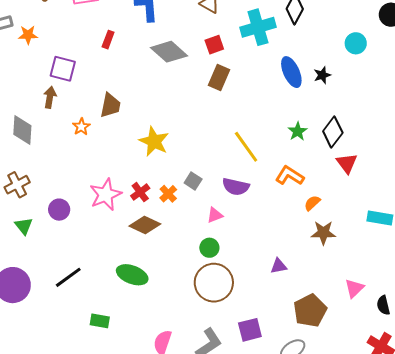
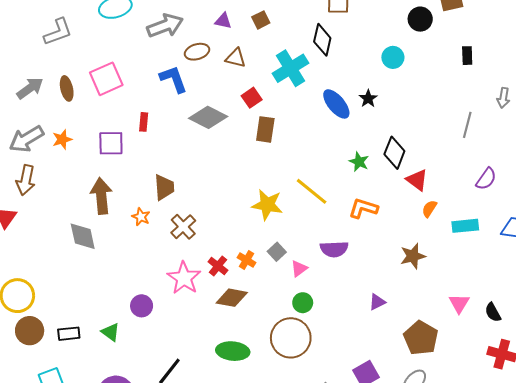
purple square: (63, 69) -> (111, 143), moved
brown arrow: (50, 97) -> (101, 196), size x1.6
yellow star: (154, 141) -> (267, 205), moved
gray square: (193, 181) -> (277, 252), moved, turned 30
brown cross: (17, 185) -> (183, 227), moved
purple semicircle: (236, 187) -> (334, 249), moved
orange semicircle: (312, 203) -> (429, 209), moved
brown circle: (214, 283) -> (291, 338), moved

